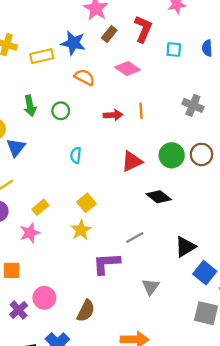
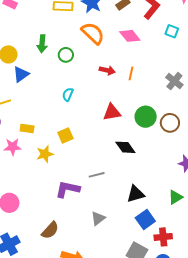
orange semicircle: (84, 77) -> (93, 33), size x1.4
yellow rectangle: (40, 207) -> (27, 128), turned 32
yellow star: (81, 230) -> (45, 154), moved
brown semicircle: (86, 311) -> (50, 230), moved

